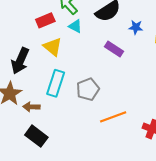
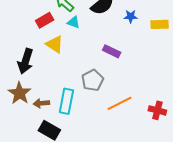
purple rectangle: (114, 49) -> (112, 51), moved
cyan rectangle: (56, 83) -> (66, 101), moved

